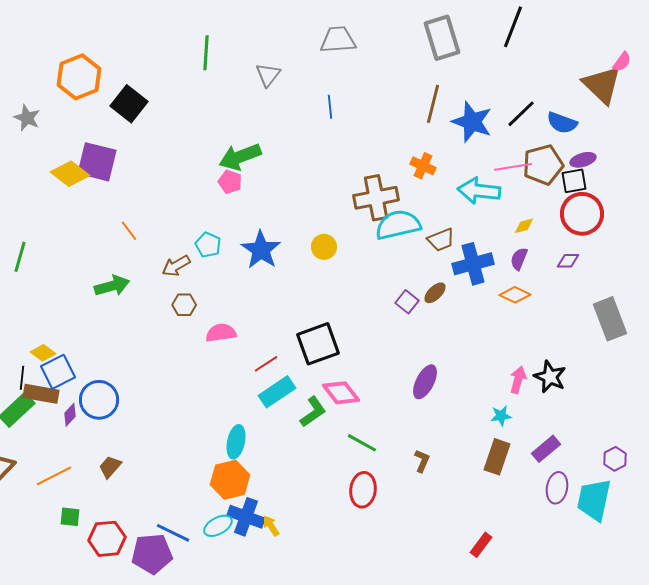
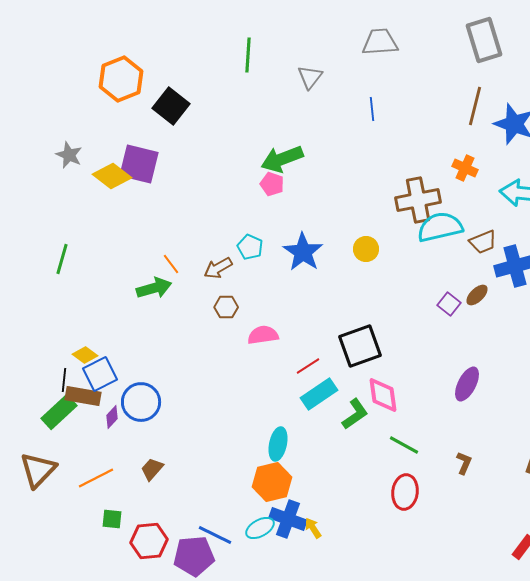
gray star: (27, 118) -> (69, 155), moved
orange line: (129, 231) -> (171, 264), moved
pink diamond: (341, 393) -> (383, 395), turned 30

